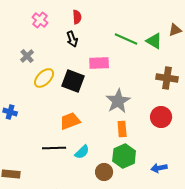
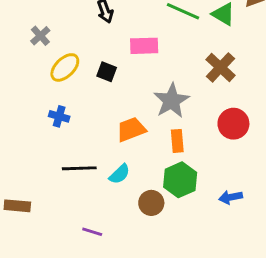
brown cross: (167, 78) -> (220, 67), moved, turned 35
black square: (73, 81) -> (107, 72), size x0.6
blue cross: (10, 112) -> (59, 116), moved
orange trapezoid: (70, 121) -> (131, 129), moved

